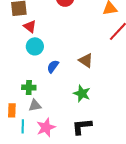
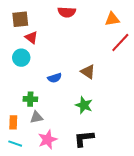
cyan circle: (35, 46) -> (21, 58), moved
blue semicircle: (53, 66) -> (55, 78), turned -144
cyan line: (23, 126) -> (15, 144), moved, turned -72

